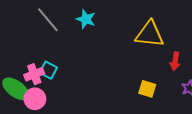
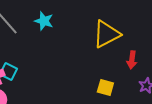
yellow triangle: (150, 34) -> (106, 34), turned -32

